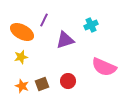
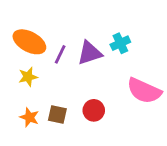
purple line: (44, 20) -> (60, 54), moved
cyan cross: (91, 25) -> (120, 43), moved
brown square: (42, 84) -> (57, 115), turned 32

